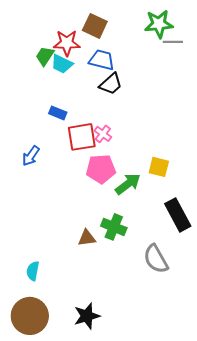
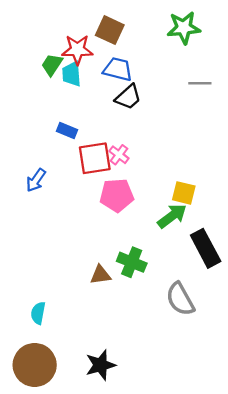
gray line: (173, 42) -> (200, 83), moved
cyan trapezoid: (62, 64) -> (72, 74), turned 60
green arrow: (128, 184) -> (172, 216), moved

